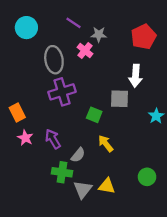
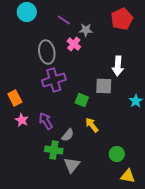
cyan circle: (26, 28) -> (27, 12), moved
red pentagon: (144, 37) -> (122, 19), moved
green circle: (147, 177) -> (117, 154), moved
yellow triangle: (107, 186) -> (128, 176), moved

